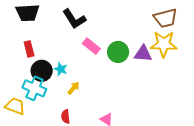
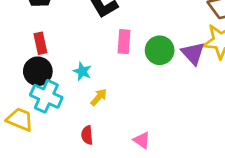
pink rectangle: (91, 46) -> (124, 42), turned 54
purple triangle: (143, 54) -> (193, 53), turned 42
black circle: (42, 71) -> (38, 71), moved

